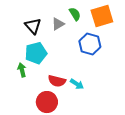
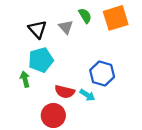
gray triangle: (58, 24) -> (66, 27), turned -40
blue hexagon: (90, 44) -> (102, 74), moved

